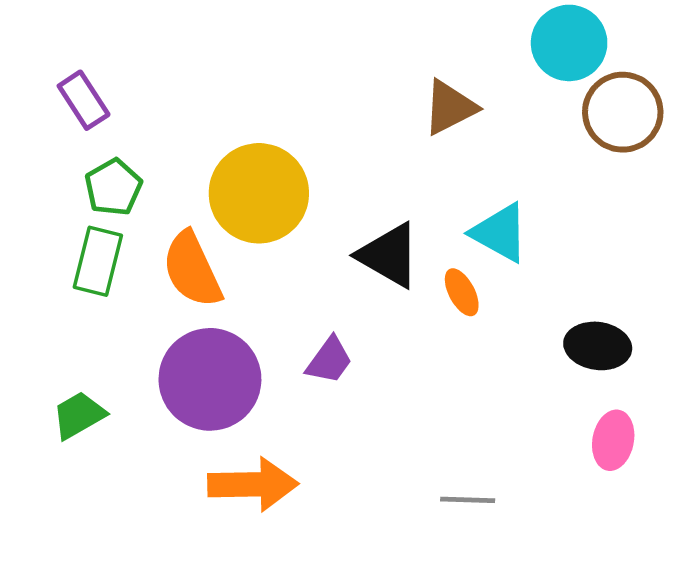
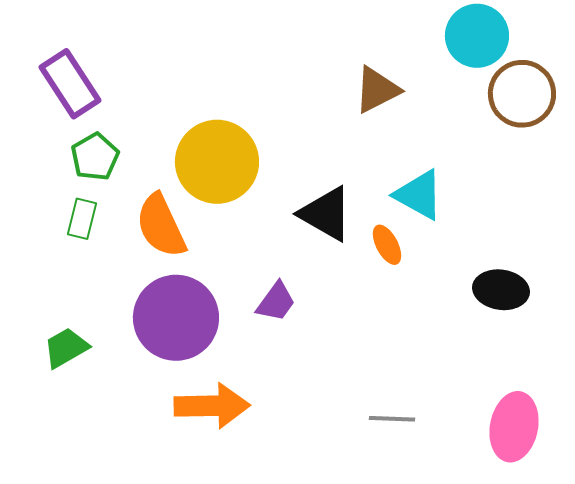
purple rectangle: (84, 100) -> (70, 84), size x1.4
green rectangle: (98, 261) -> (82, 219), size x0.7
pink ellipse: (613, 440) -> (514, 427), moved, size x1.4

